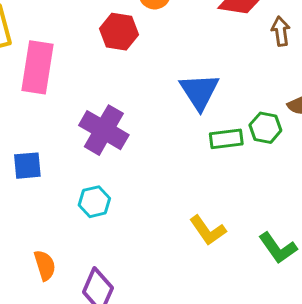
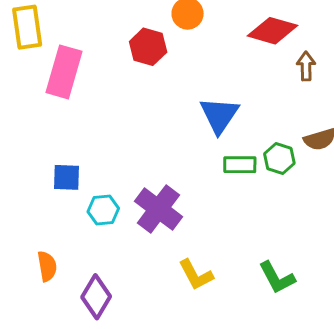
purple cross: (104, 130) -> (158, 209), moved
blue square: (27, 166) -> (66, 177), moved
yellow L-shape: (208, 230) -> (196, 275), moved

